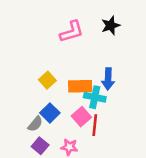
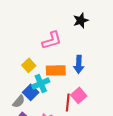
pink L-shape: (72, 32) -> (52, 40), moved
cyan cross: (95, 97) -> (41, 83), moved, turned -36
pink square: (81, 117) -> (79, 95), moved

